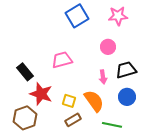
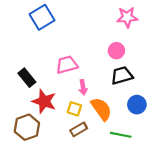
blue square: (77, 16) -> (42, 17), moved
black trapezoid: (126, 70) -> (122, 75), moved
pink arrow: (103, 77) -> (83, 87), moved

